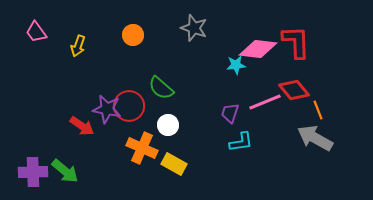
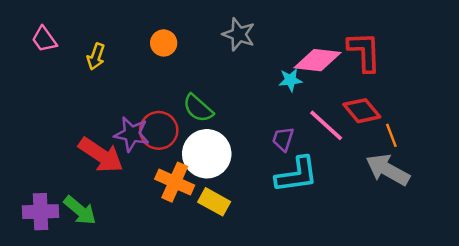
pink line: (265, 102) -> (326, 125), turned 64
white circle: (168, 125) -> (207, 154), size x1.8
red arrow: (82, 126) -> (101, 155), size x1.5
cyan L-shape: (241, 142) -> (297, 175), size x1.5

